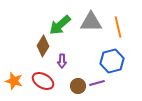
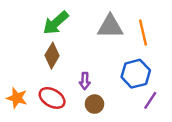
green arrow: (60, 25) -> (56, 23), moved
purple arrow: (62, 61) -> (85, 81), moved
purple line: (97, 83) -> (150, 100), moved, turned -42

